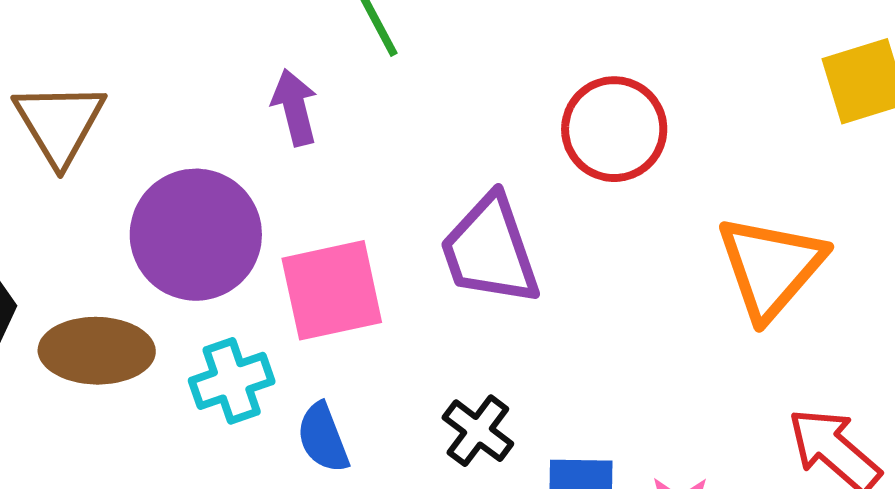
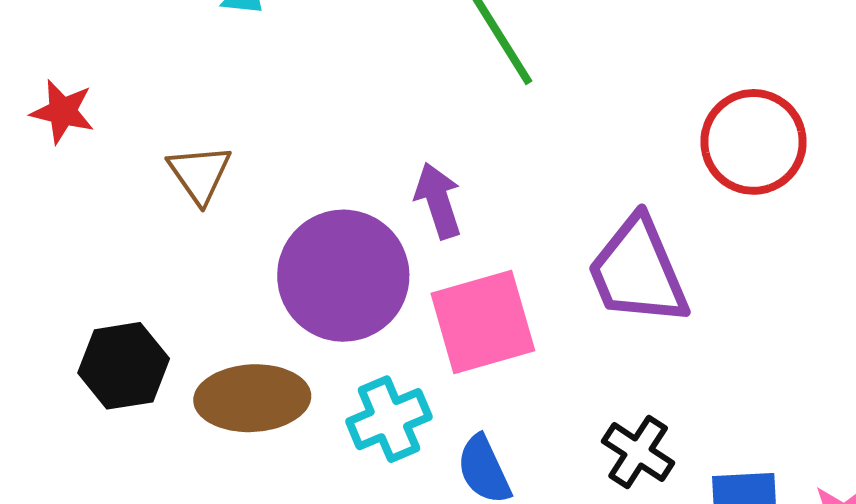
purple arrow: (295, 107) -> (438, 201), moved
brown triangle: (59, 123) -> (200, 174), size x0.7

